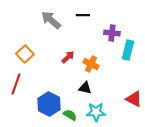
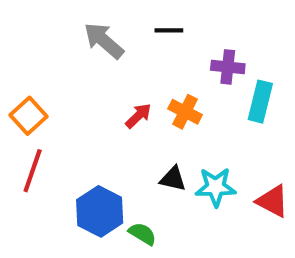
orange square: (25, 54) -> (28, 116), moved
orange cross: (91, 64) -> (185, 112), moved
cyan star: (96, 112) -> (216, 187), moved

